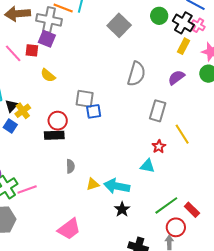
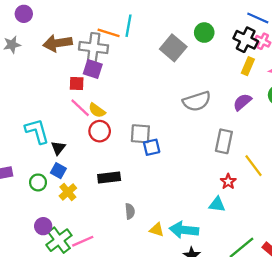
green circle: (159, 16) -> (204, 33), moved
pink line: (13, 53) -> (80, 108), moved
gray semicircle: (136, 74) -> (197, 101), turned 60
yellow cross: (23, 111) -> (68, 192), moved
red circle: (58, 121) -> (100, 131), moved
yellow triangle: (93, 184) -> (157, 230), turned 40

